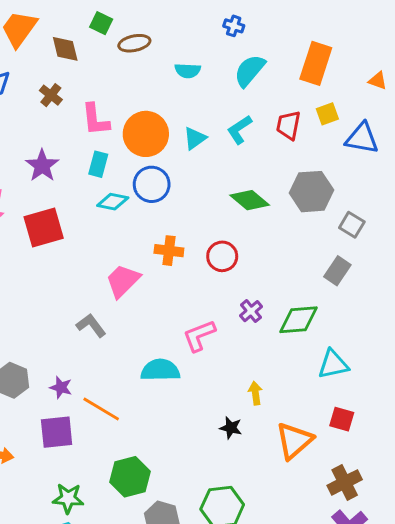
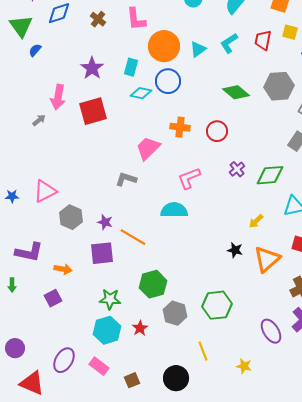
yellow square: (327, 114) -> (290, 32), turned 35
pink L-shape: (95, 120) -> (136, 19), moved
gray L-shape: (91, 326) -> (126, 179), turned -35
pink L-shape: (199, 336) -> (189, 178), moved
yellow arrow: (255, 393) -> (256, 221), moved, turned -126
black star: (231, 428) -> (235, 250), moved

